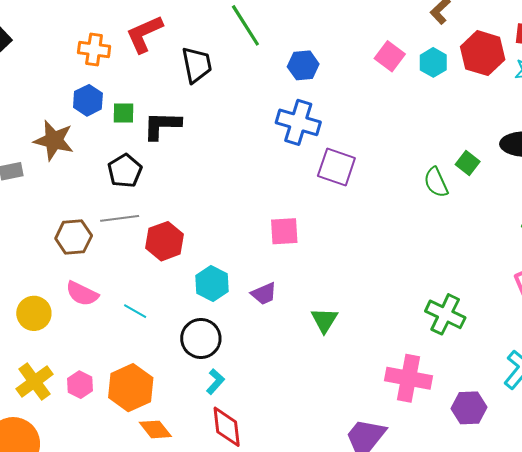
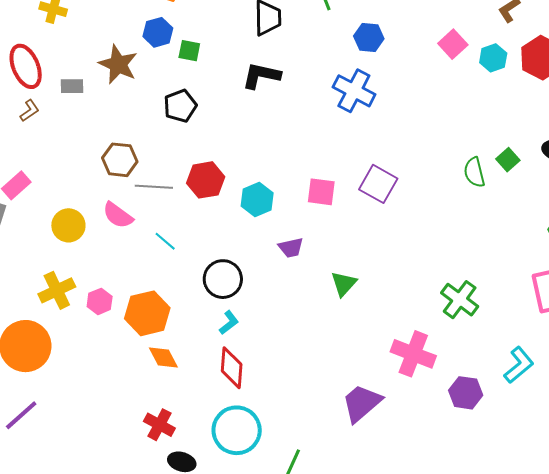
black L-shape: (162, 125) -> (261, 76), moved
purple square: (336, 167) -> (378, 184), moved
gray line: (120, 218) -> (154, 187), moved
cyan hexagon: (212, 283) -> (257, 200), moved

